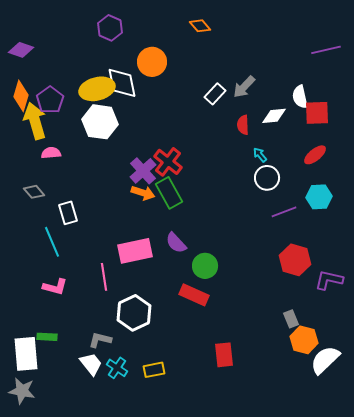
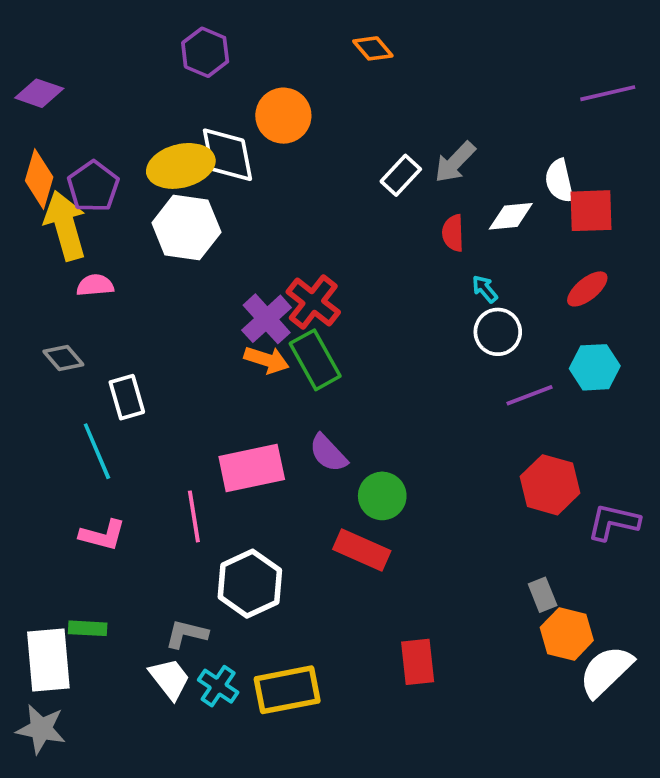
yellow rectangle: (154, 370) -> (287, 690), size x1.6

